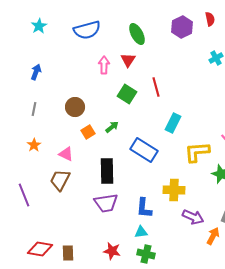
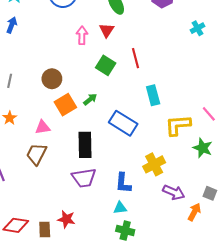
blue arrow: (36, 72) -> (12, 25), moved
cyan rectangle: (173, 123) -> (153, 95), turned -42
orange square: (88, 132) -> (65, 105), size x1.5
pink triangle: (66, 154) -> (43, 127), turned -35
yellow cross: (174, 190) -> (154, 164), turned -30
red star: (112, 251) -> (66, 219), moved

